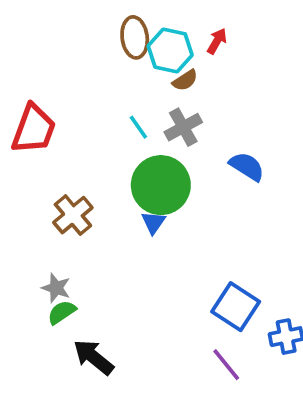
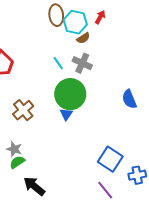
gray cross: (183, 127) -> (82, 63), turned -36
blue semicircle: (247, 166) -> (129, 99), moved, turned -144

